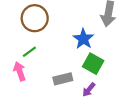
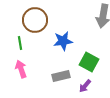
blue star: (83, 39) -> (63, 41), moved, turned 30
green line: (29, 52) -> (20, 43), moved, turned -64

